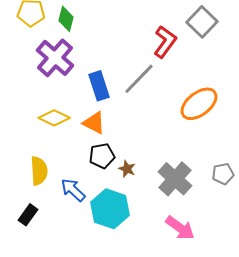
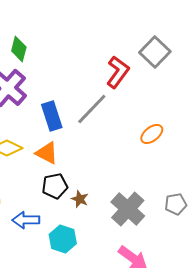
orange ellipse: (199, 104) -> (152, 134), size x0.6
blue arrow: (73, 190) -> (26, 220), turned -44
cyan hexagon: (110, 209) -> (63, 239), size x0.7

